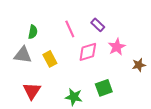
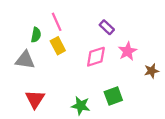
pink line: (70, 29) -> (57, 22), moved
yellow rectangle: (50, 59) -> (58, 46), moved

